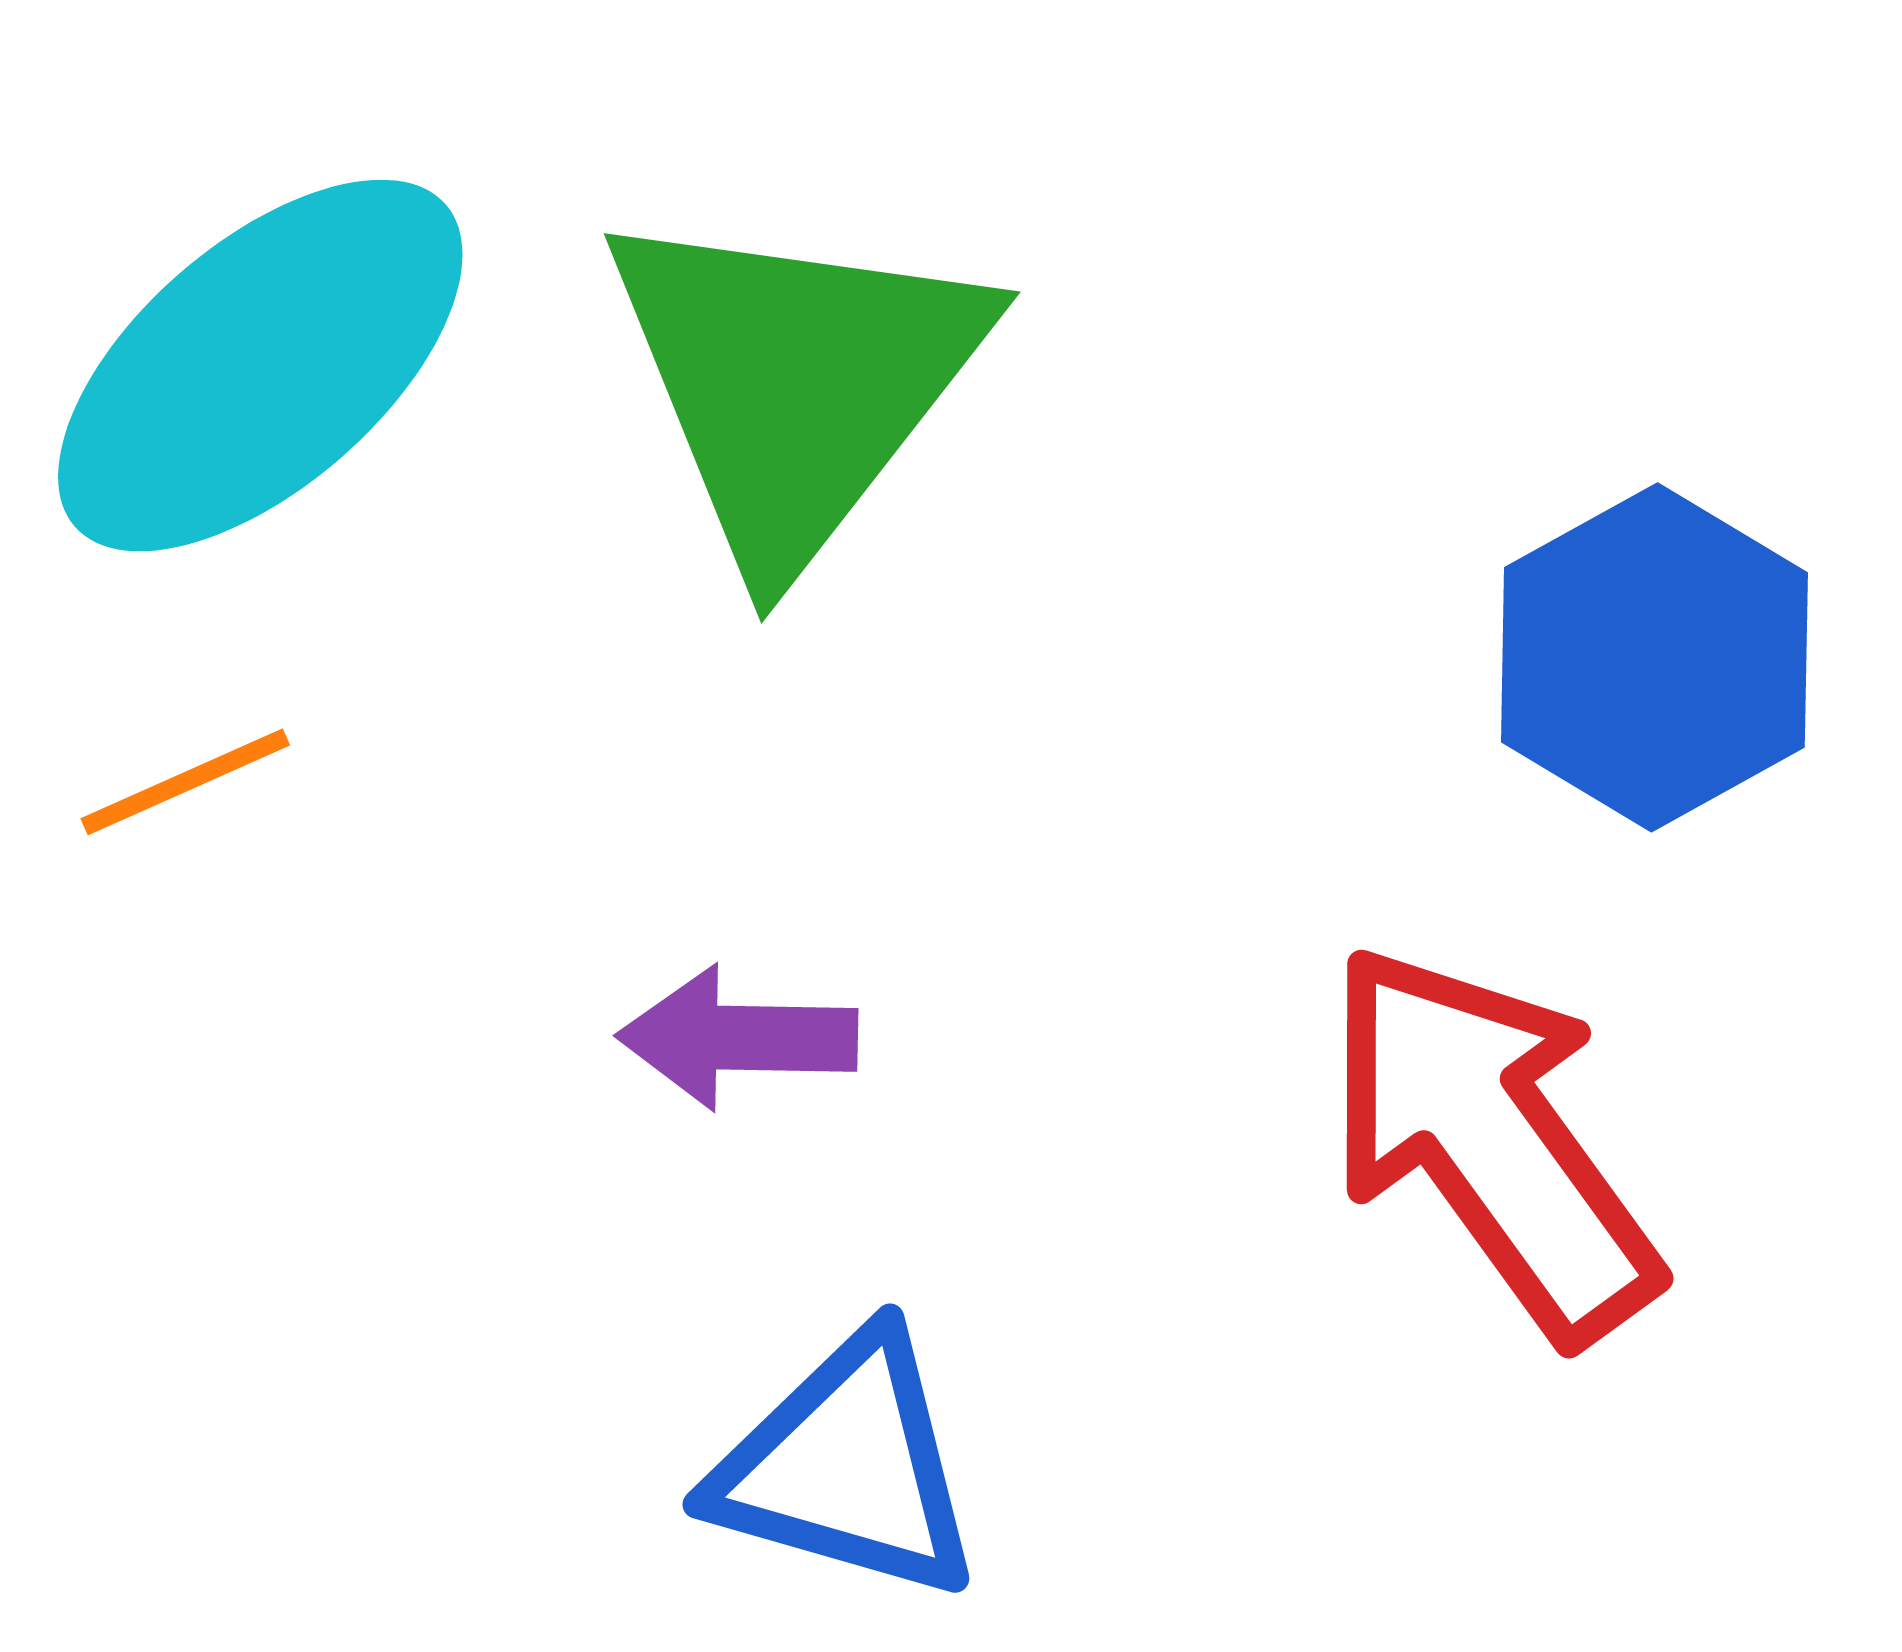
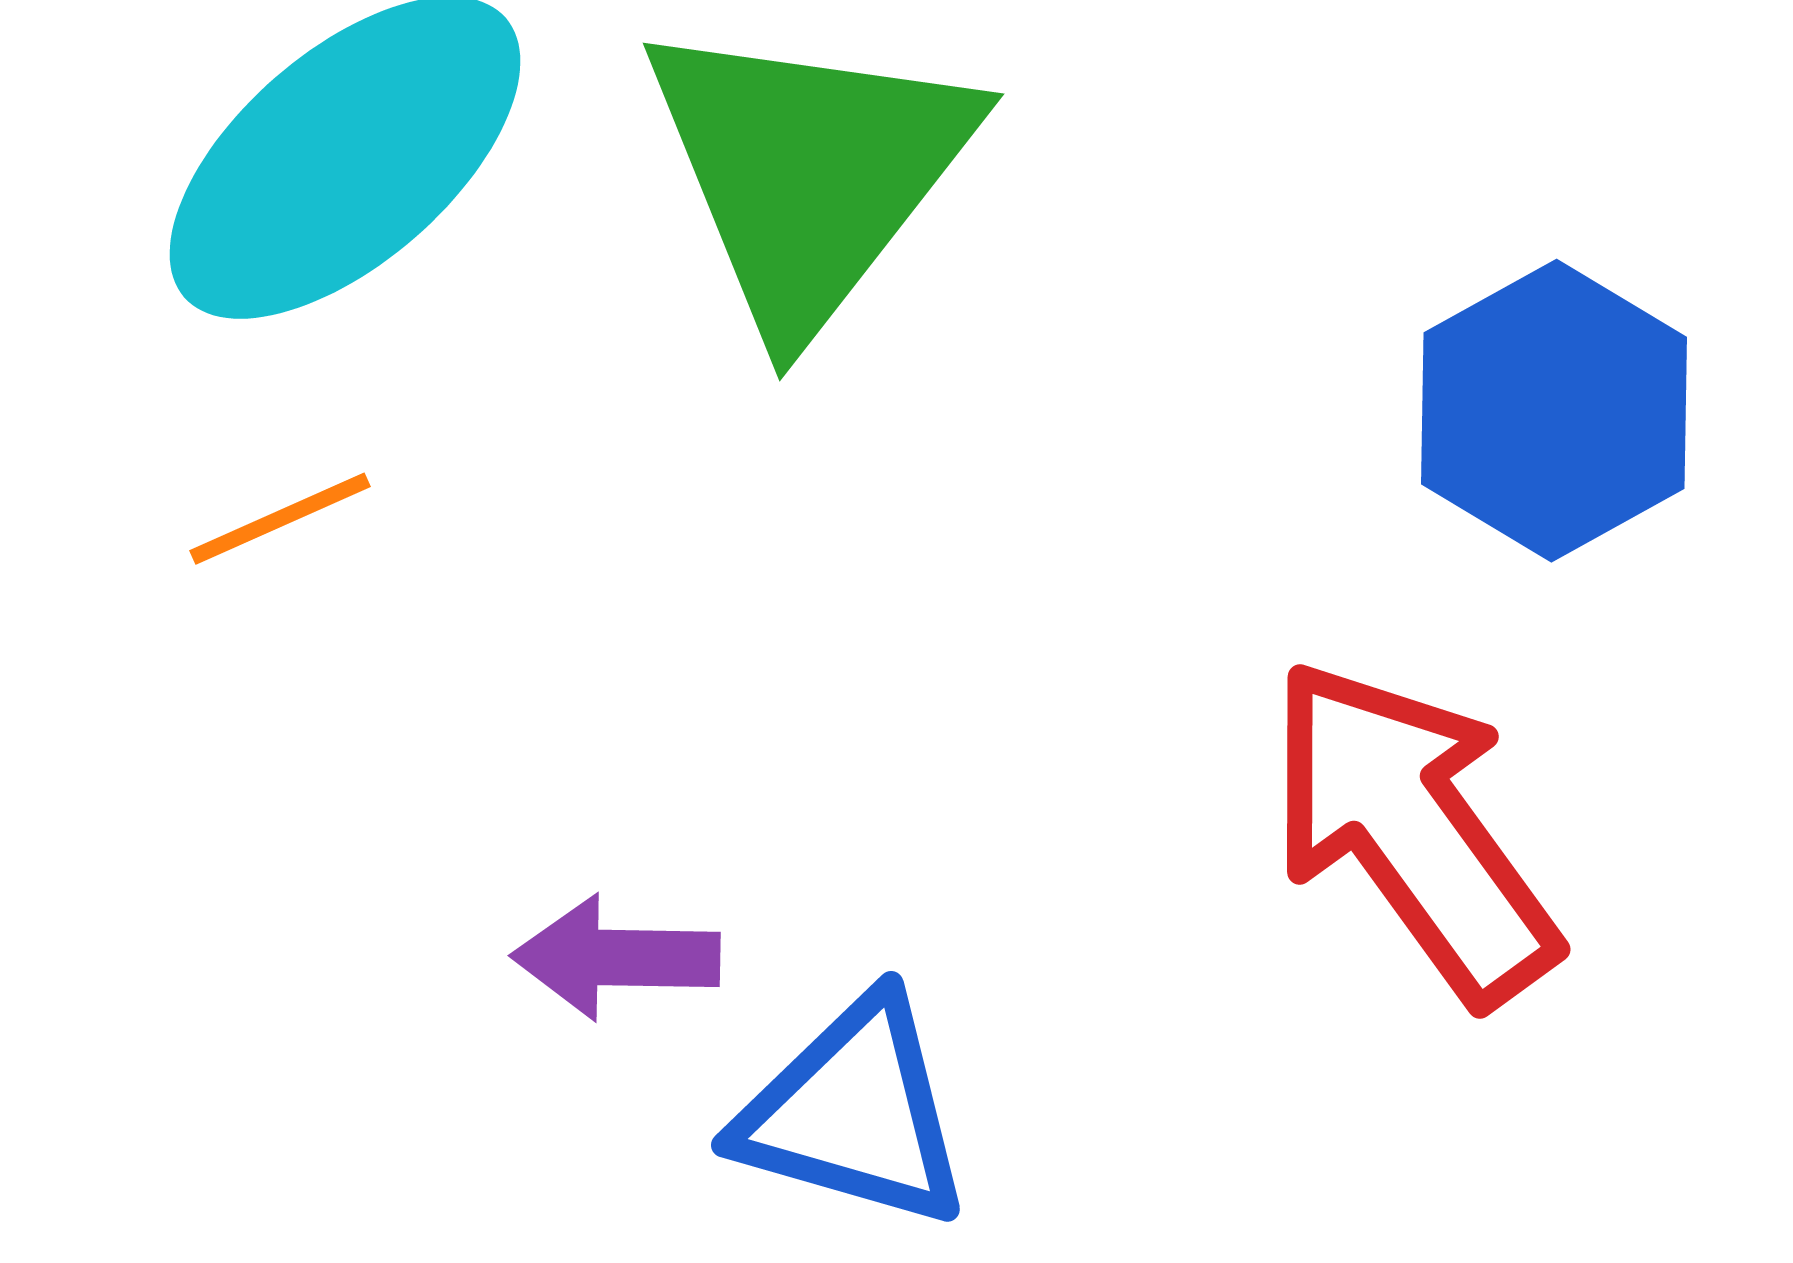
purple arrow: (738, 1038) -> (616, 958), moved

